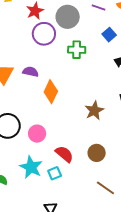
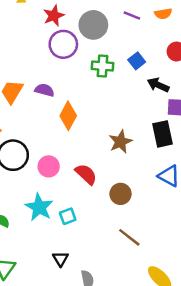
blue square: (109, 35) -> (137, 61), moved
red semicircle: (64, 154) -> (86, 174), moved

